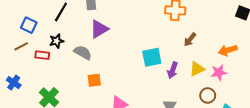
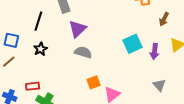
gray semicircle: (83, 52) -> (83, 52), moved
red rectangle: (42, 55) -> (33, 86), moved
orange square: (94, 80) -> (94, 82), moved

